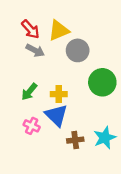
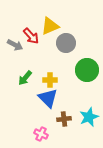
red arrow: (30, 29) -> (31, 36), moved
gray arrow: (35, 50) -> (15, 45), moved
pink cross: (32, 126) -> (41, 134), moved

